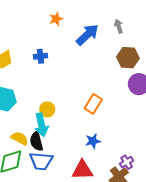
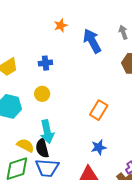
blue arrow: (87, 35) -> (92, 41), turned -75
yellow circle: (47, 109) -> (42, 94), moved

